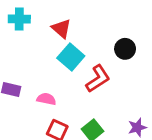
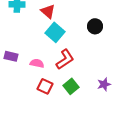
red L-shape: (98, 79) -> (65, 59), moved

